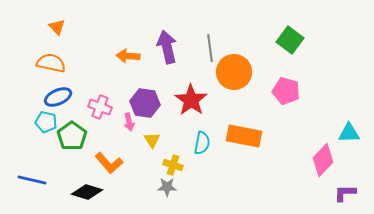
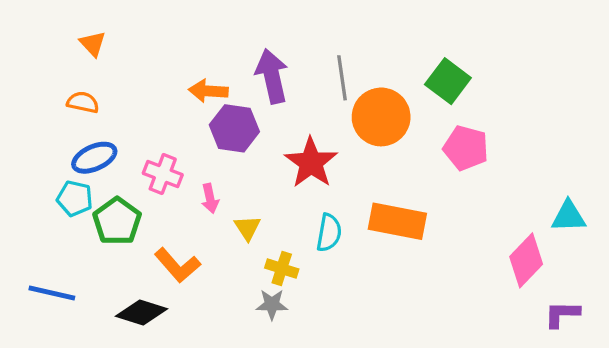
green square: (290, 40) -> (448, 81), moved
orange semicircle: (51, 63) -> (83, 102), size x0.7
purple hexagon: (145, 103) -> (234, 128), moved

